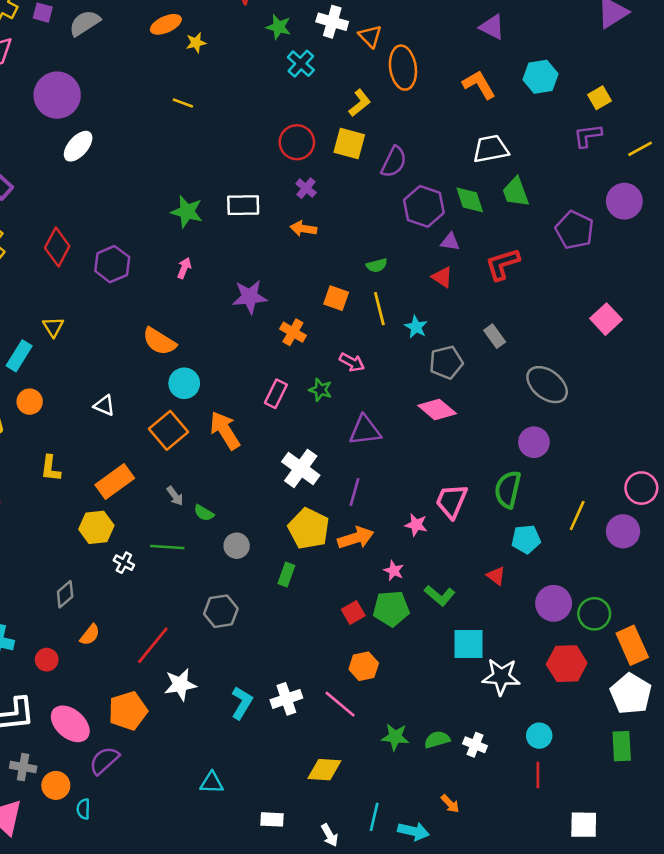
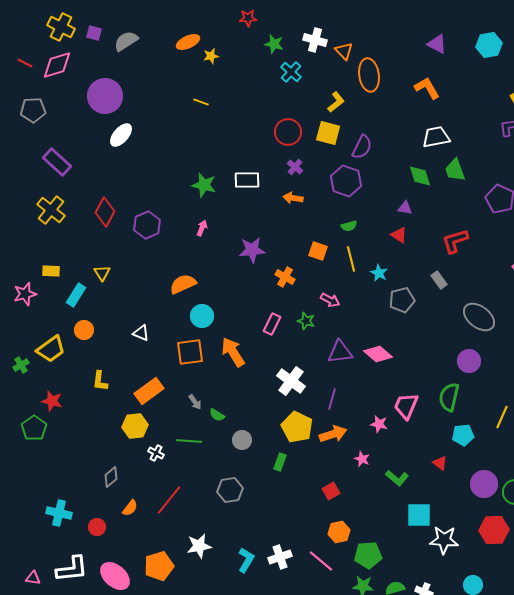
cyan hexagon: (540, 77) -> (489, 45), moved
purple hexagon: (424, 206) -> (346, 181), moved
red L-shape: (503, 264) -> (455, 241), moved
orange semicircle: (159, 341) -> (183, 284), turned 124
pink diamond: (437, 409) -> (378, 354), moved
orange square: (168, 430) -> (190, 352), turned 32
green pentagon: (391, 609) -> (368, 555), moved
red line: (153, 645) -> (169, 500), moved

